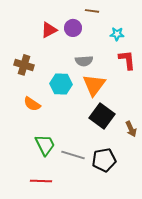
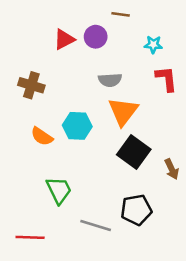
cyan hexagon: (61, 84) -> (77, 126), moved
gray line: (73, 155) -> (96, 226), moved
red line: (41, 181) -> (30, 237), moved

